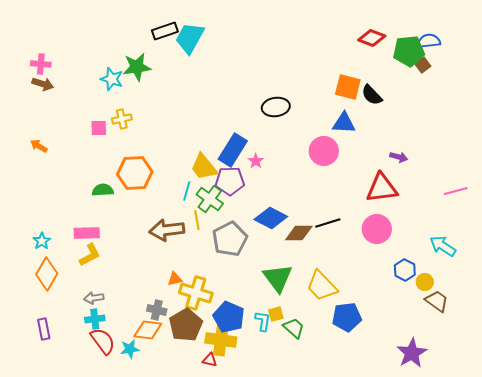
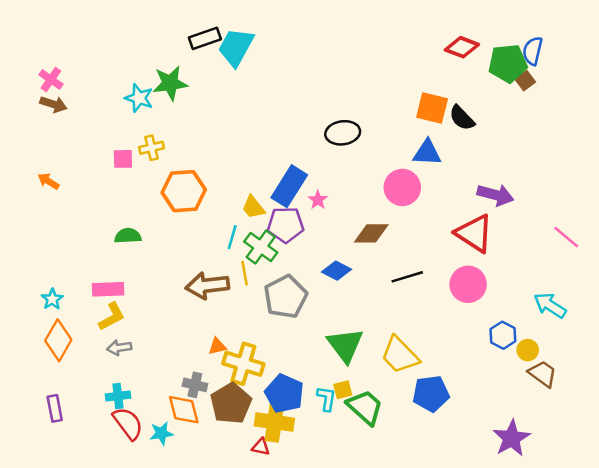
blue semicircle: (429, 41) -> (533, 51), turned -70
pink cross: (41, 64) -> (51, 79), turned 30
purple arrow: (399, 157) -> (495, 195), size x1.6
yellow trapezoid: (204, 167) -> (253, 207), size x0.7
orange hexagon: (135, 173) -> (184, 191), moved
red triangle: (382, 188) -> (474, 233), turned 40
pink line: (456, 191) -> (566, 237), turned 55
blue diamond: (271, 218) -> (336, 271), size x0.7
brown diamond: (299, 233) -> (371, 233), moved
gray arrow: (94, 298) -> (119, 348), moved
green trapezoid: (294, 328) -> (365, 407), size x1.4
orange diamond: (148, 330) -> (184, 410), turned 68

